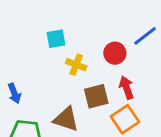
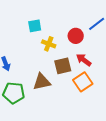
red arrow: (126, 88) -> (84, 60), turned -35
brown triangle: (66, 119) -> (42, 82), turned -30

